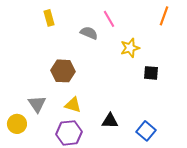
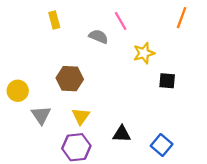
yellow triangle: (73, 105) -> (81, 116), turned 48
yellow circle: (17, 124) -> (18, 91), moved

